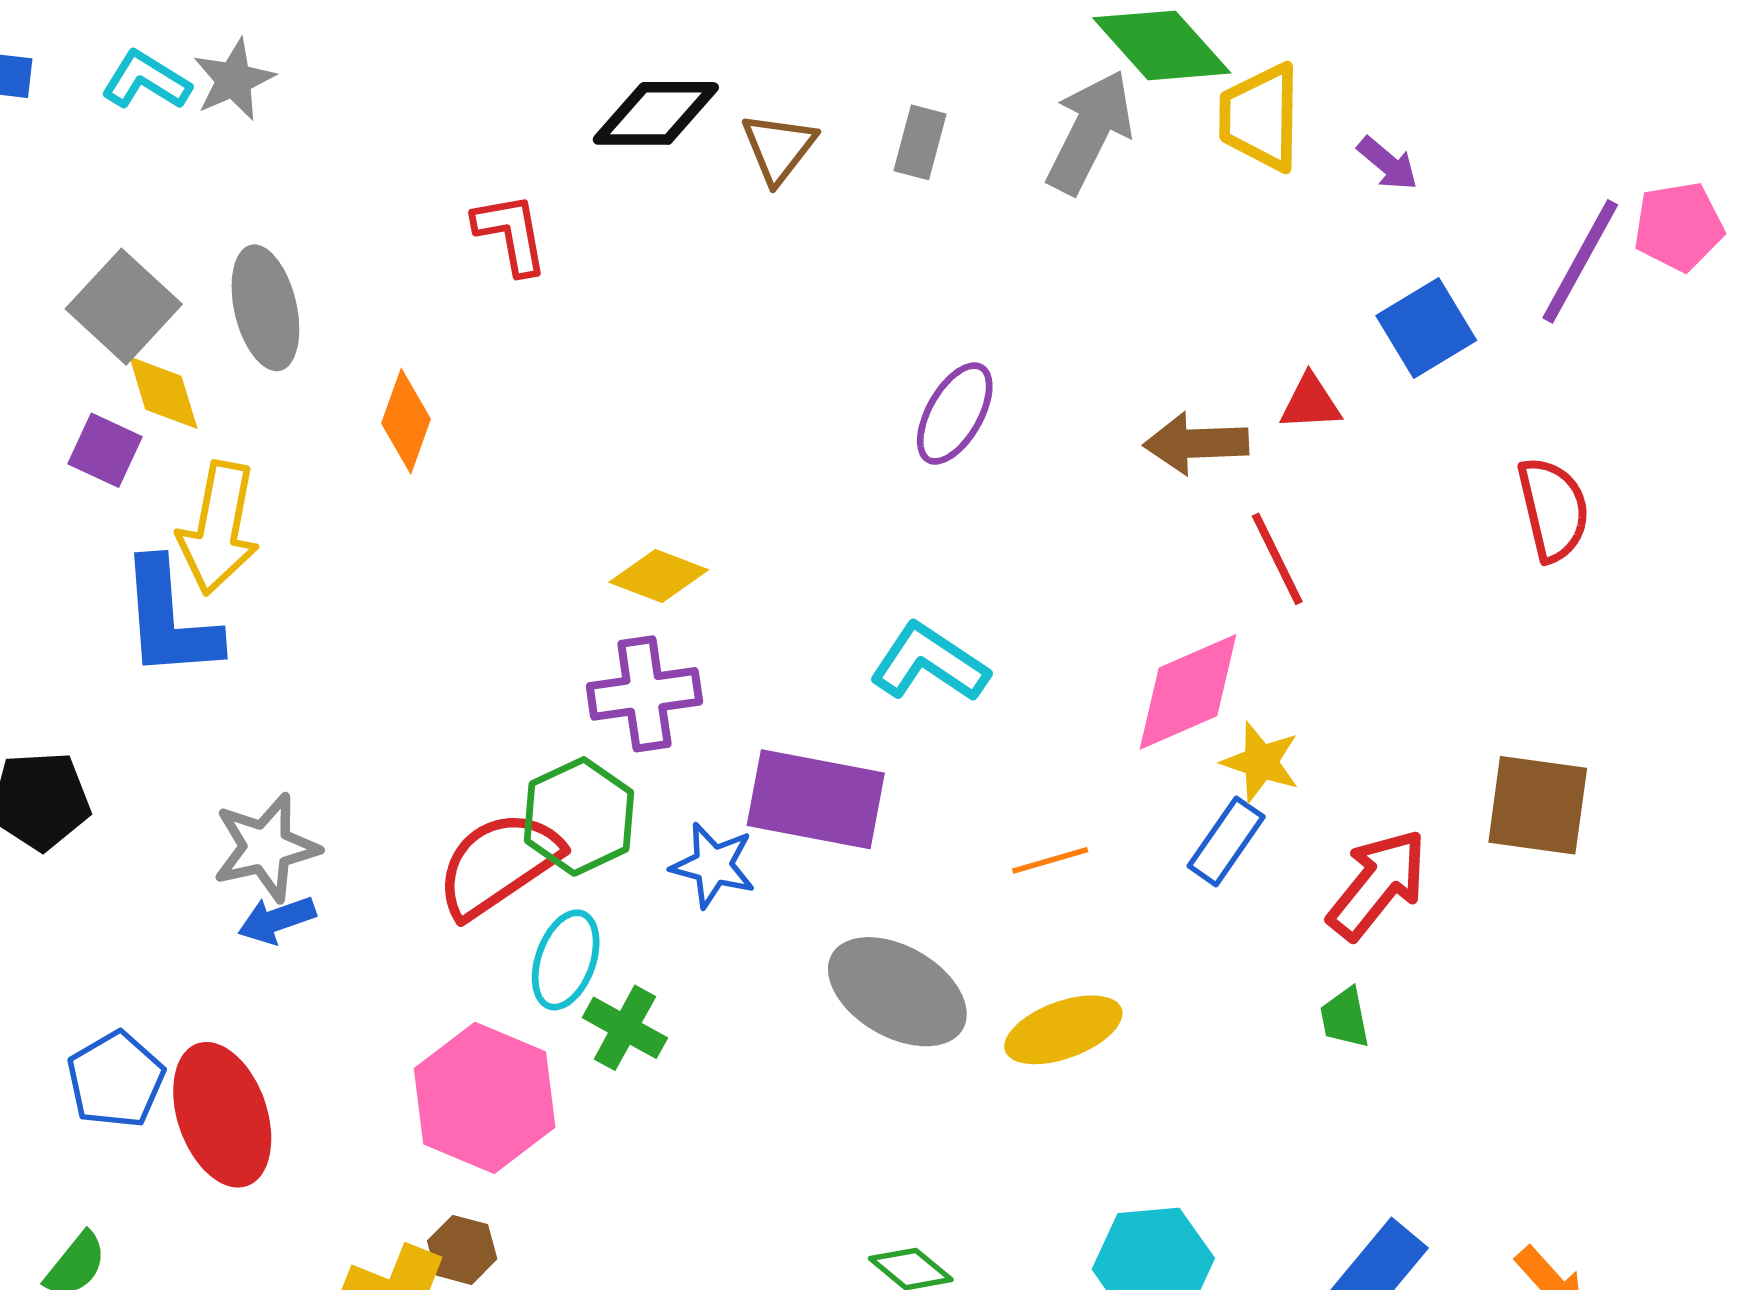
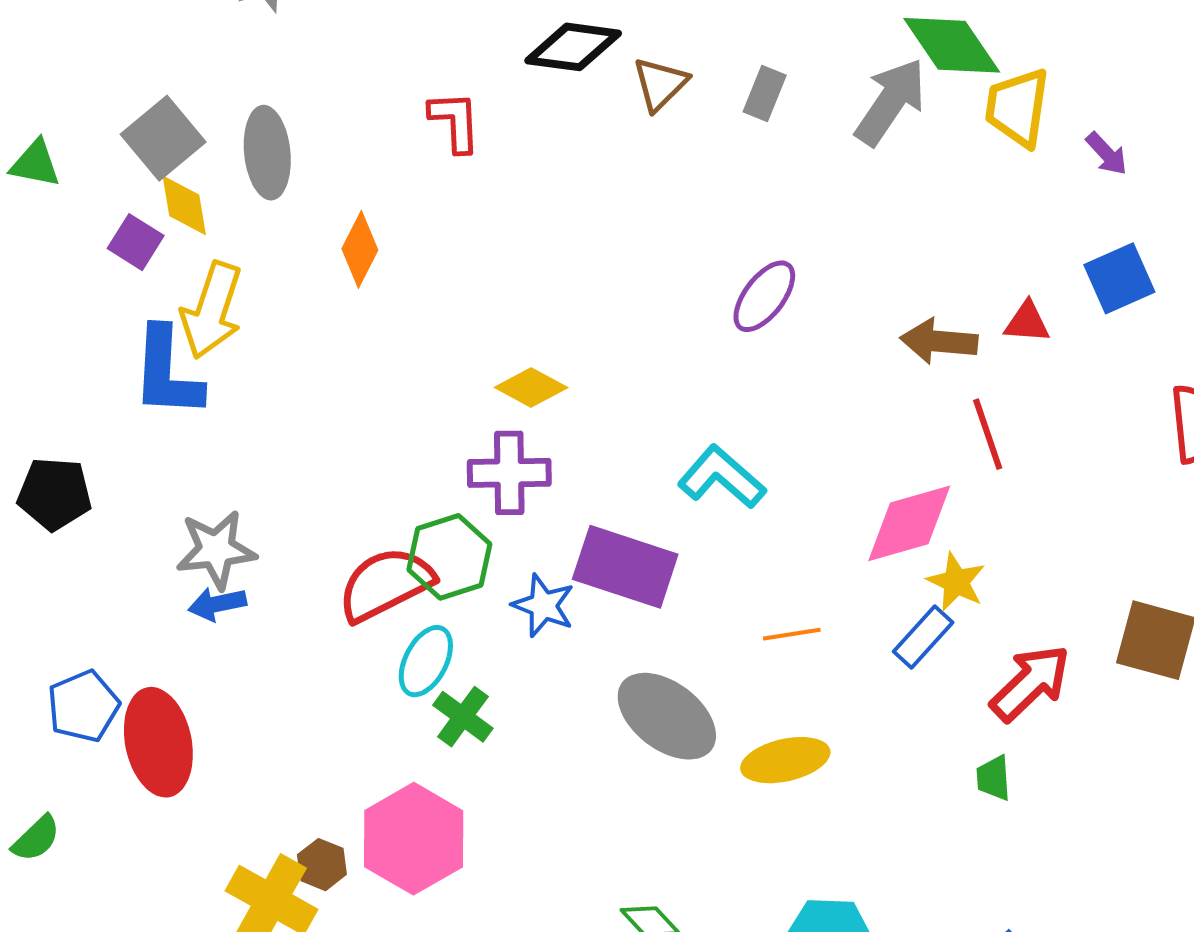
pink hexagon: (485, 1098) -> (414, 839), moved

